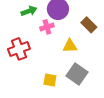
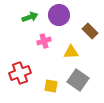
pink cross: (47, 27) -> (44, 41), moved
red cross: (19, 49) -> (20, 73), moved

